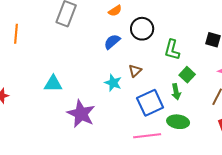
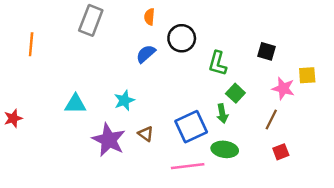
orange semicircle: (115, 11) -> (149, 17), turned 128
brown triangle: (135, 71) -> (146, 134), moved, turned -40
cyan star: (113, 83) -> (124, 100), moved, turned 30

